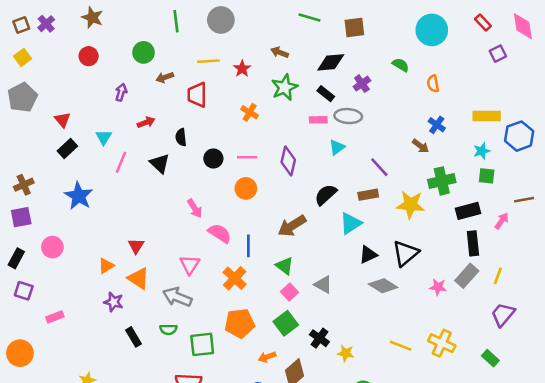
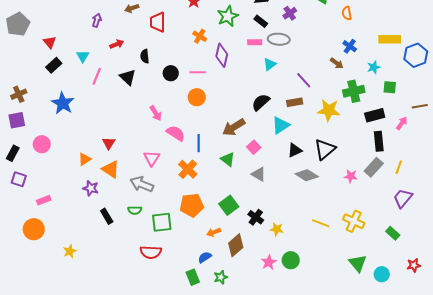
cyan star: (482, 151) -> (374, 67), moved
purple diamond: (288, 161) -> (222, 55), moved
pink square: (290, 292) -> (254, 147), moved
orange circle: (20, 353) -> (34, 229), moved

